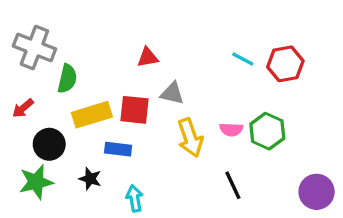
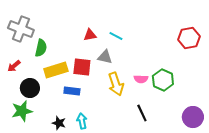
cyan line: (243, 59) -> (116, 36), moved
red hexagon: (285, 64) -> (189, 38), moved
black star: (90, 179) -> (59, 123), moved

